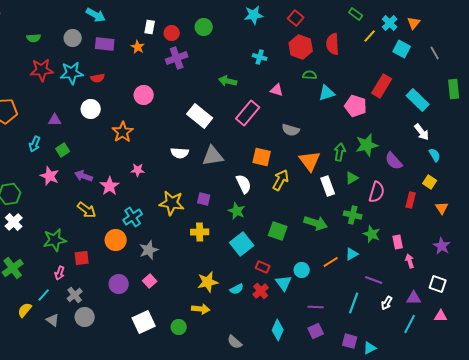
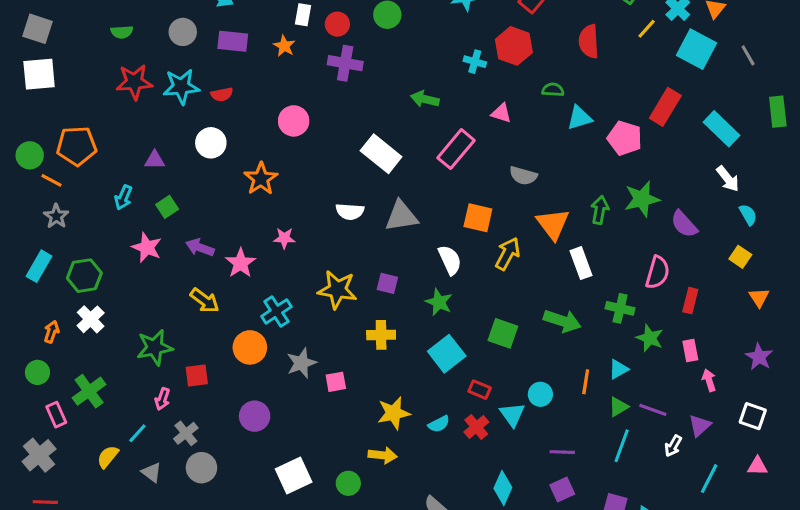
red hexagon: (301, 47) -> (514, 46), moved
cyan square: (402, 49) -> (697, 49), size x1.4
purple cross: (177, 58) -> (345, 63), turned 30
green triangle: (352, 178) -> (618, 407), moved
red rectangle: (411, 200) -> (690, 301), moved
orange line: (331, 262) -> (586, 382), turned -49
pink square: (150, 281) -> (336, 382), moved, turned 32
purple triangle: (414, 298) -> (700, 426), moved, turned -42

